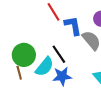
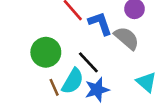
green circle: (24, 55) -> (46, 52), moved
brown line: (19, 73) -> (54, 87), moved

